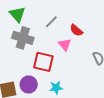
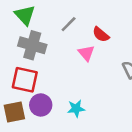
red square: (43, 62) -> (25, 80), moved

